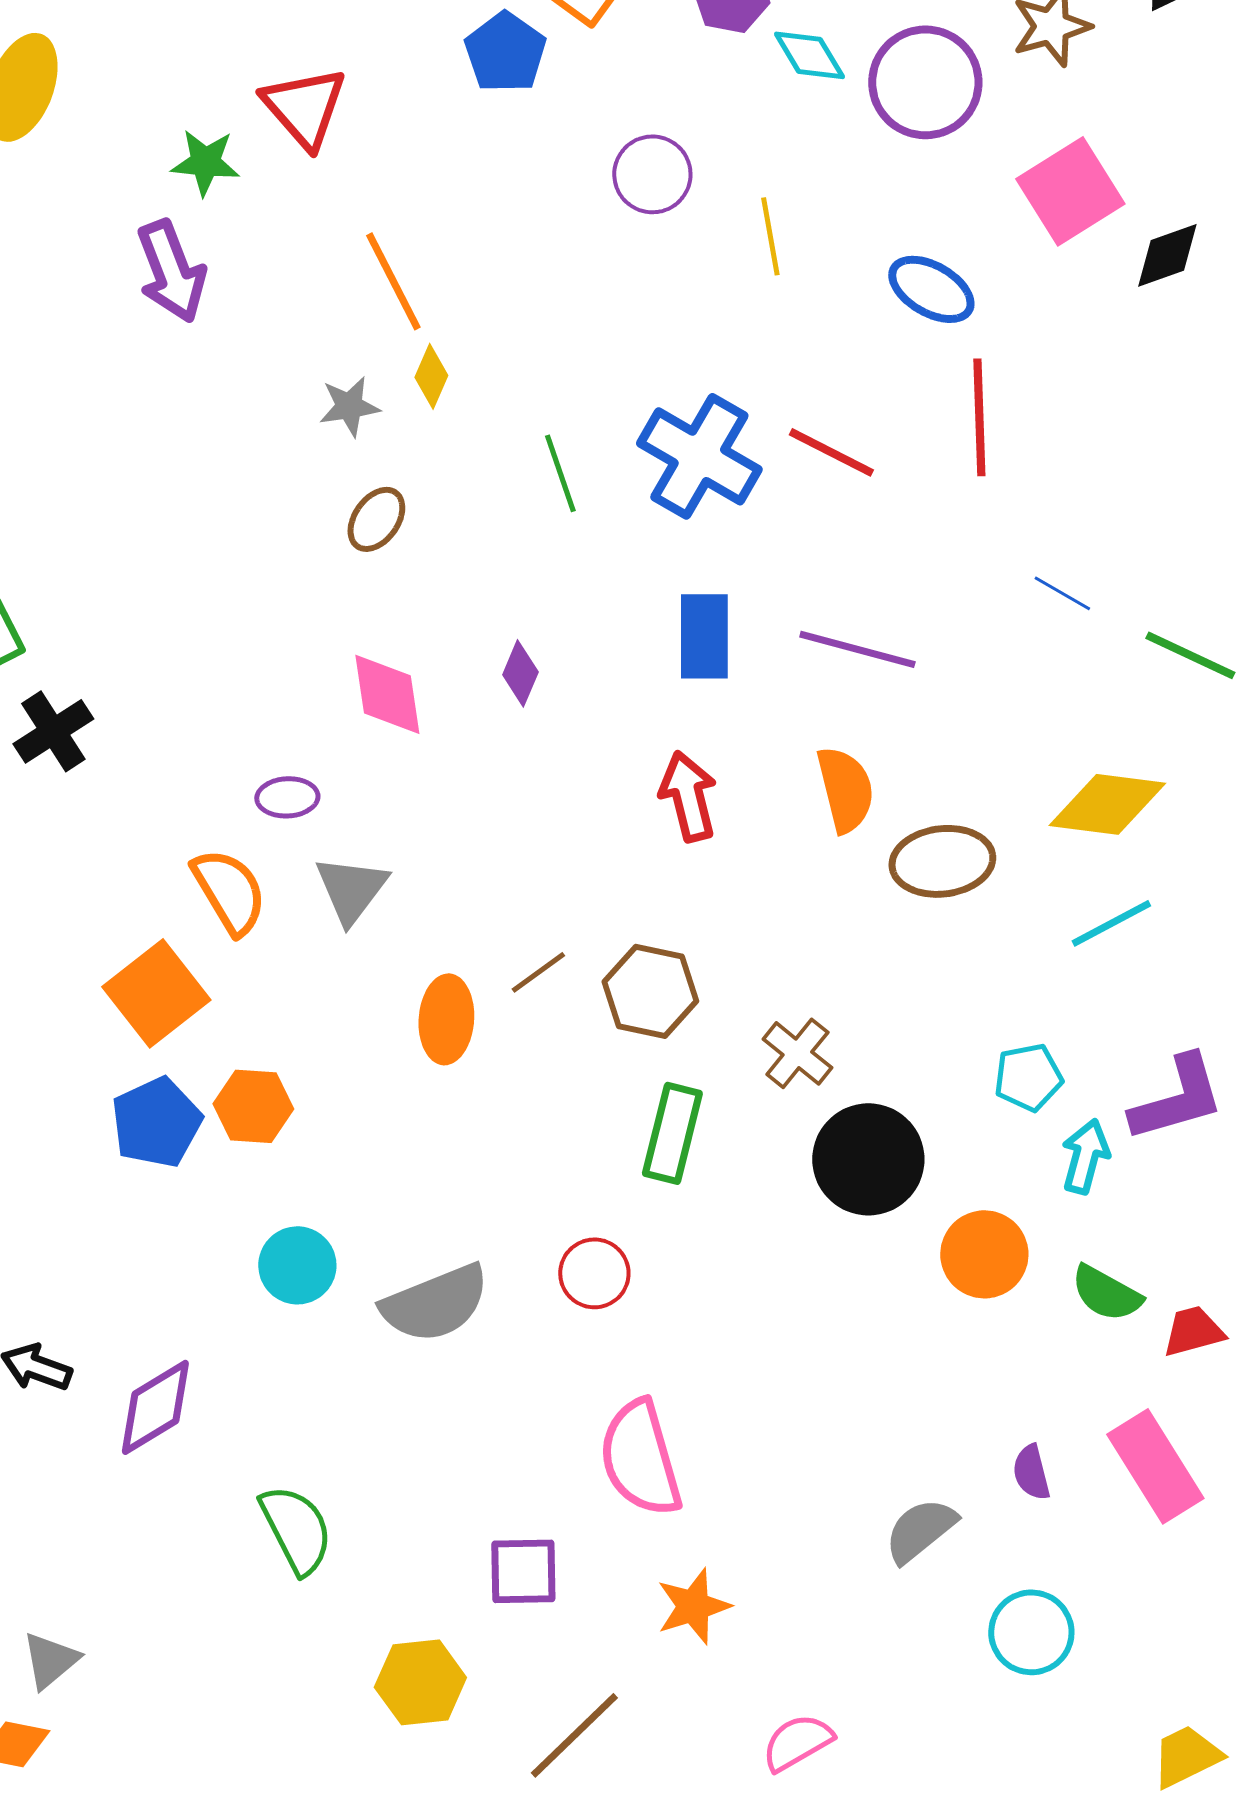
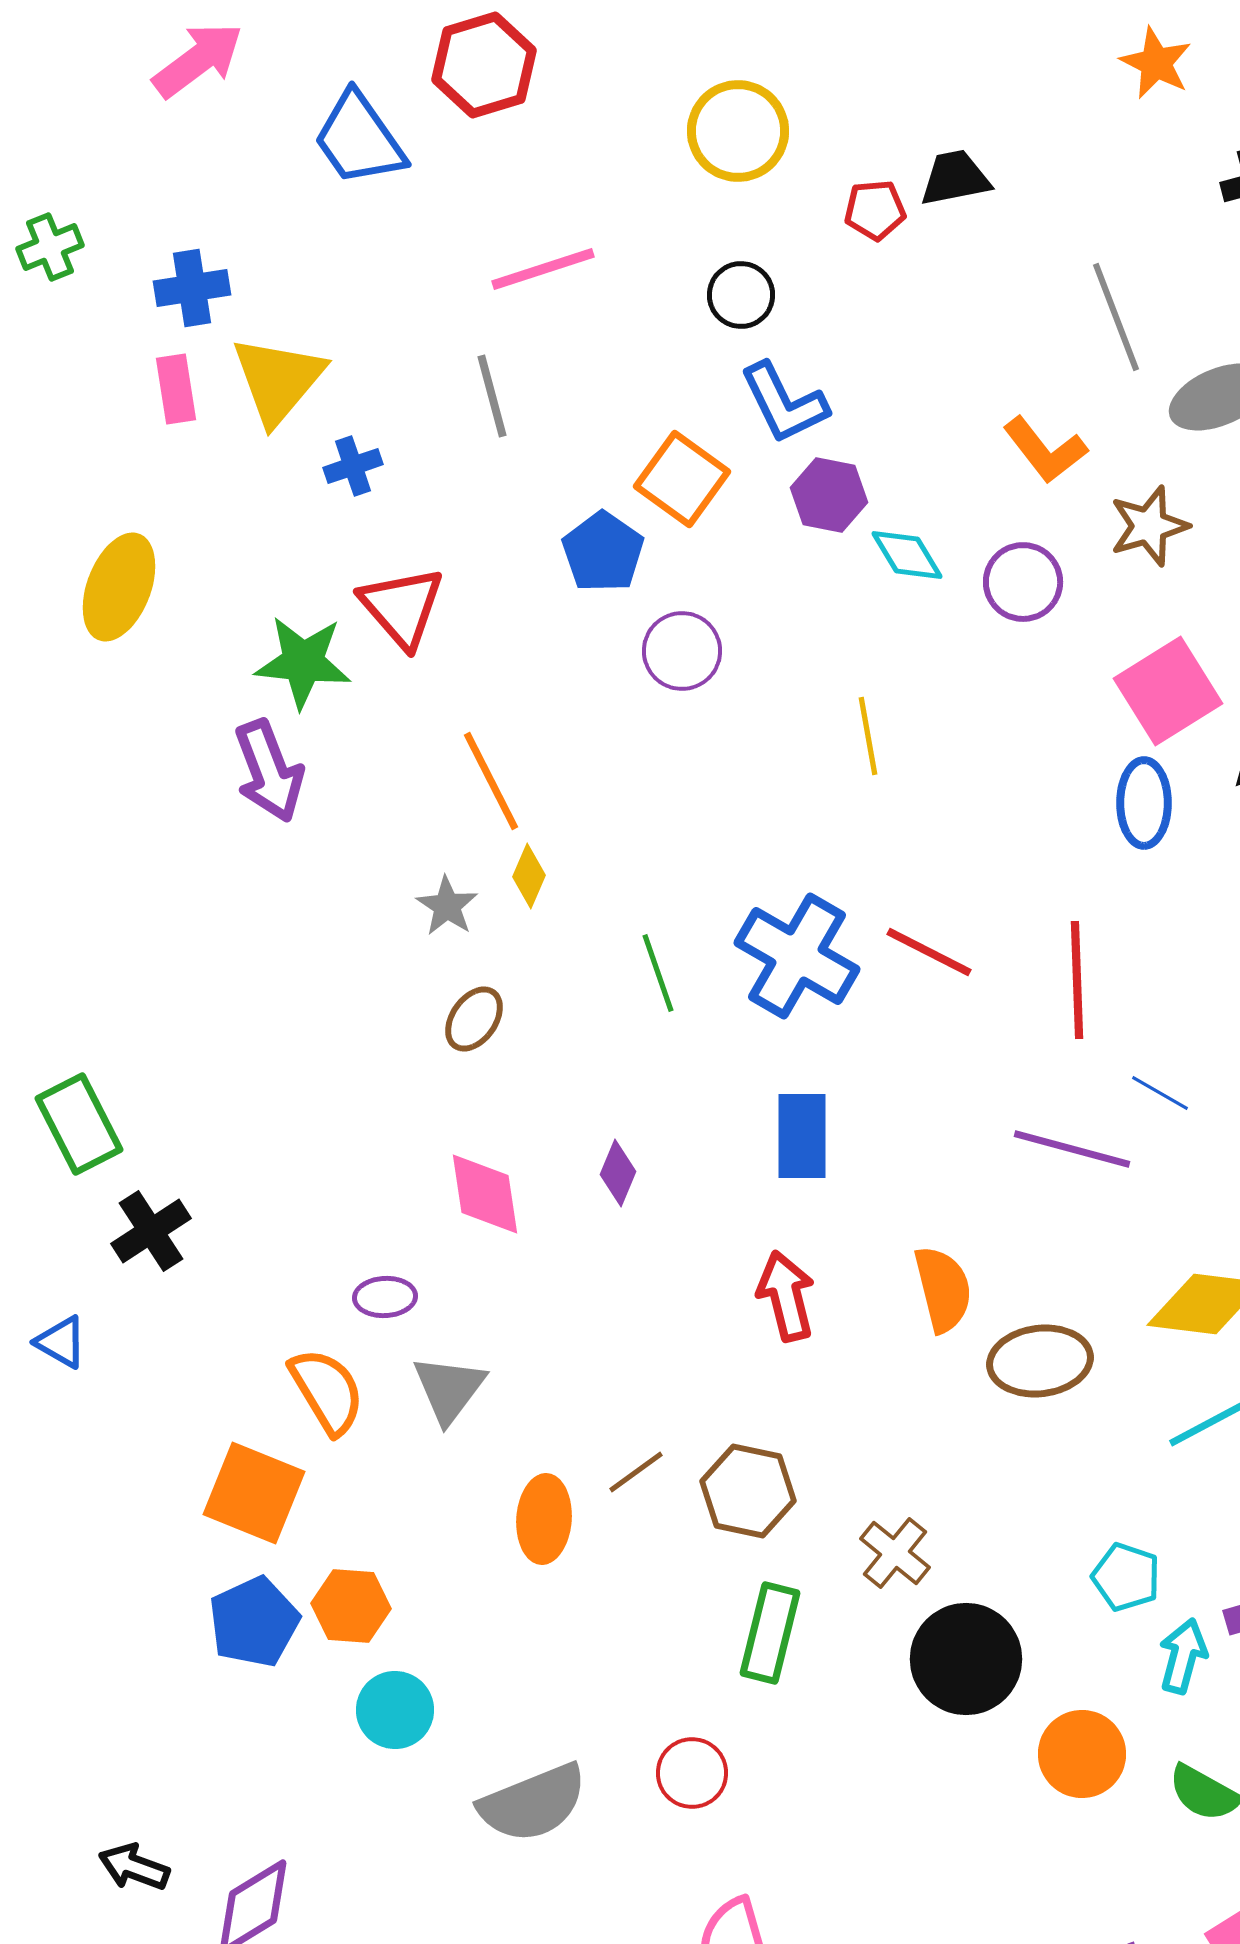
purple circle: (925, 82) -> (1023, 582), size x0.7
green star: (205, 162) -> (303, 662), size x1.4
purple circle: (652, 174) -> (682, 651), moved
blue ellipse: (931, 289) -> (1144, 803), moved, turned 60
gray star: (349, 406) -> (447, 906), turned -30
red line: (979, 417) -> (1077, 980), moved
purple line: (857, 649) -> (1072, 1149), moved
orange square: (156, 993) -> (254, 1493), turned -30
cyan pentagon: (1028, 1077) -> (1126, 1577), turned 30
cyan circle: (297, 1265) -> (395, 1710), moved

